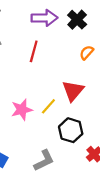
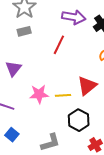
yellow line: (48, 106) -> (63, 95), turned 35

